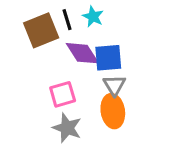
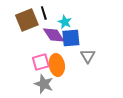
cyan star: (93, 17) -> (65, 22), moved
gray triangle: (114, 85) -> (88, 56), moved
orange ellipse: (113, 111) -> (57, 65), moved

